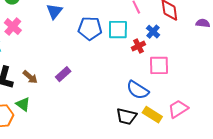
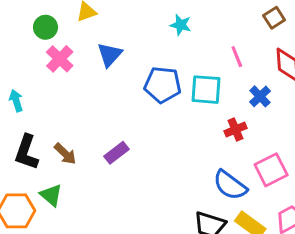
pink cross: (13, 26) -> (60, 59), moved
red cross: (138, 46) -> (235, 130), moved
pink square: (159, 65) -> (271, 170), moved, turned -30

